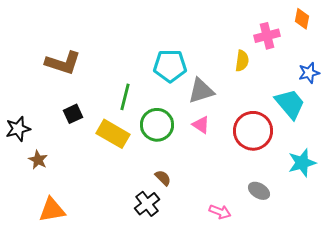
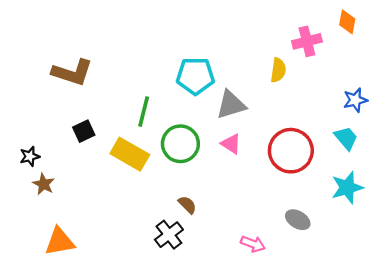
blue star: (309, 73) -> (355, 100), moved
cyan trapezoid: (290, 104) -> (346, 138), moved, size x0.7
black star: (18, 129) -> (30, 156), moved, size x0.7

